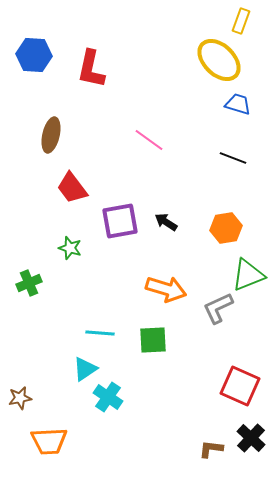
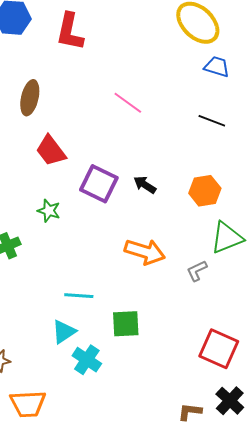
purple square: (120, 221) -> (99, 184), turned 36
gray L-shape: (218, 308) -> (197, 271), size x0.7
green square: (153, 340) -> (126, 324), moved

